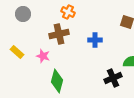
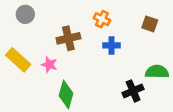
orange cross: (68, 12) -> (102, 19), moved
yellow rectangle: (17, 52) -> (18, 60), size x1.5

